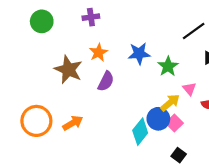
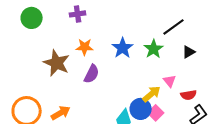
orange star: (98, 52) -> (85, 47), turned 30
blue star: (139, 53) -> (123, 48), turned -30
green star: (168, 66) -> (154, 49), moved

